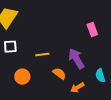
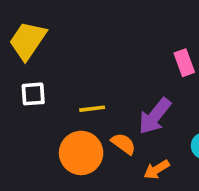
purple arrow: (76, 59) -> (155, 116), turned -110
orange circle: (22, 77) -> (81, 153), moved, size x1.5

